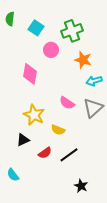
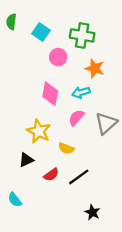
green cross: (72, 31) -> (82, 35), turned 30
pink diamond: (30, 74) -> (50, 94), moved
cyan arrow: (94, 81) -> (81, 92), moved
pink semicircle: (67, 103) -> (76, 118), turned 98

